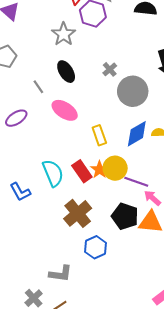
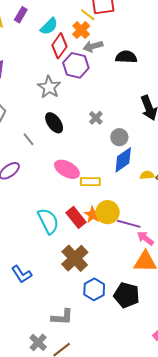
gray circle: (133, 91) -> (119, 137), size x0.6
pink ellipse: (65, 110) -> (67, 169), moved
blue diamond: (137, 134) -> (123, 160), moved
yellow rectangle: (99, 135) -> (90, 182), turned -66
blue L-shape: (20, 192) -> (22, 274), moved
black pentagon: (125, 216) -> (127, 295), moved

